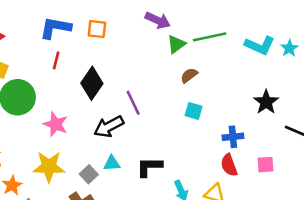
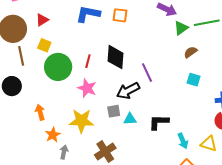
red line: (56, 60) -> (88, 61), moved
black diamond: (92, 83) -> (116, 57), turned -30
gray square: (89, 174) -> (114, 111), moved, turned 32

